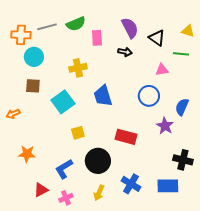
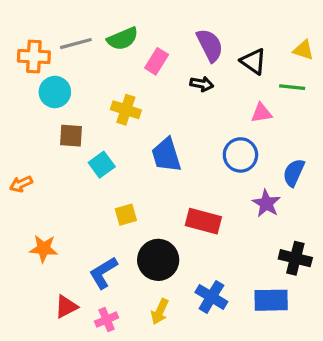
pink rectangle: (97, 38) -> (157, 61), turned 35
yellow cross: (78, 68) -> (126, 110), turned 30
brown square: (33, 86) -> (71, 136), moved
cyan square: (63, 102) -> (102, 165), size x0.7

